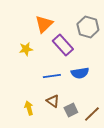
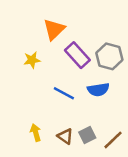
gray hexagon: (88, 27) -> (109, 56), moved
blue line: (52, 76) -> (64, 93), turned 36
brown triangle: (53, 101) -> (65, 136), moved

